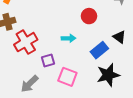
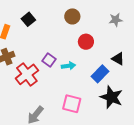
purple square: (48, 61) -> (49, 60), moved, turned -32
black star: (108, 75) -> (111, 97), turned -30

